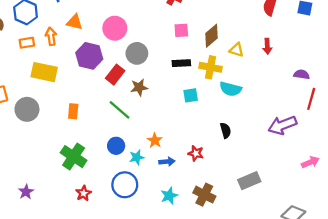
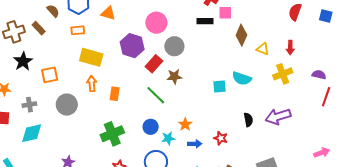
orange triangle: (75, 22) -> (108, 13), moved
pink square: (181, 30) -> (225, 13), moved
orange arrow: (51, 36) -> (92, 84), moved
brown diamond: (211, 36) -> (241, 35), turned -30
black rectangle: (181, 63) -> (205, 21), moved
yellow cross: (211, 67) -> (283, 74), moved, turned -36
cyan semicircle: (231, 89) -> (242, 78), moved
gray circle: (27, 109) -> (67, 105), moved
purple arrow: (282, 125) -> (278, 117), moved
green cross: (74, 157) -> (112, 134), turned 30

